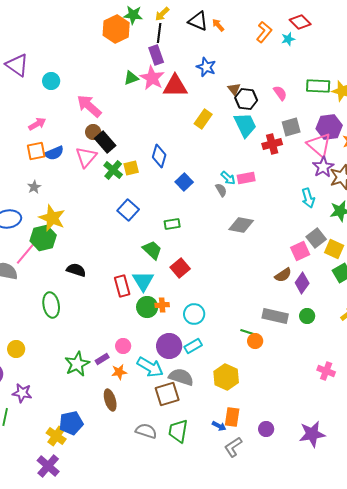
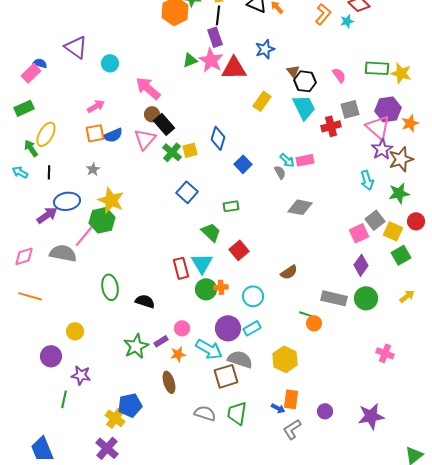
blue star: (206, 67) -> (265, 49), turned 30
black semicircle: (76, 270) -> (145, 301), moved
brown semicircle: (283, 275) -> (289, 272), moved
green circle: (307, 316) -> (366, 298), size x1.5

